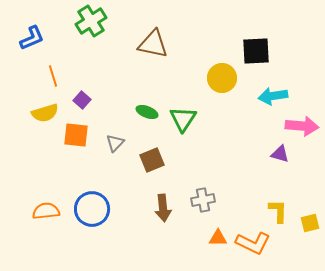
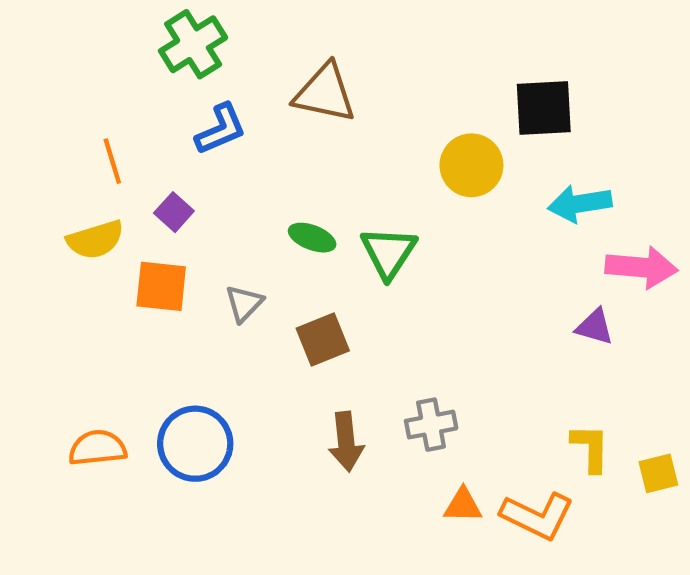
blue L-shape: (32, 38) -> (221, 129), moved

